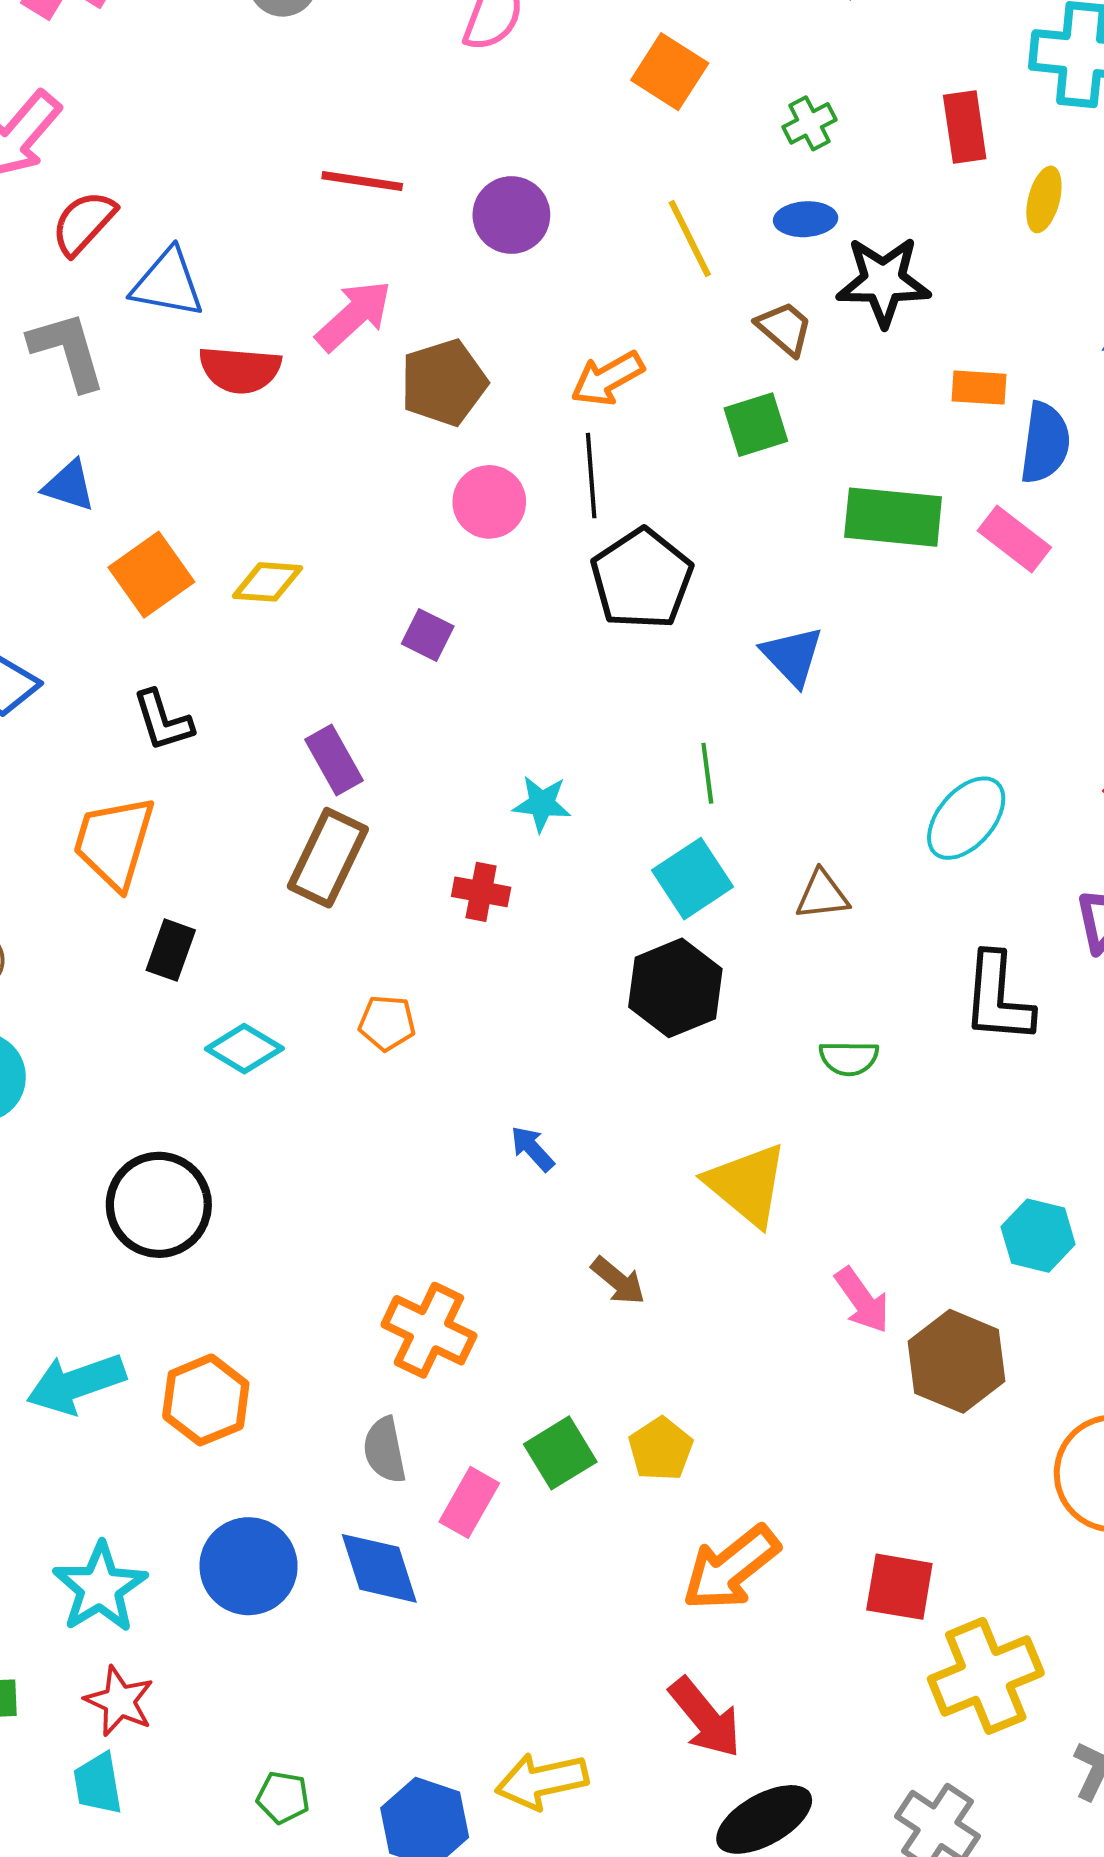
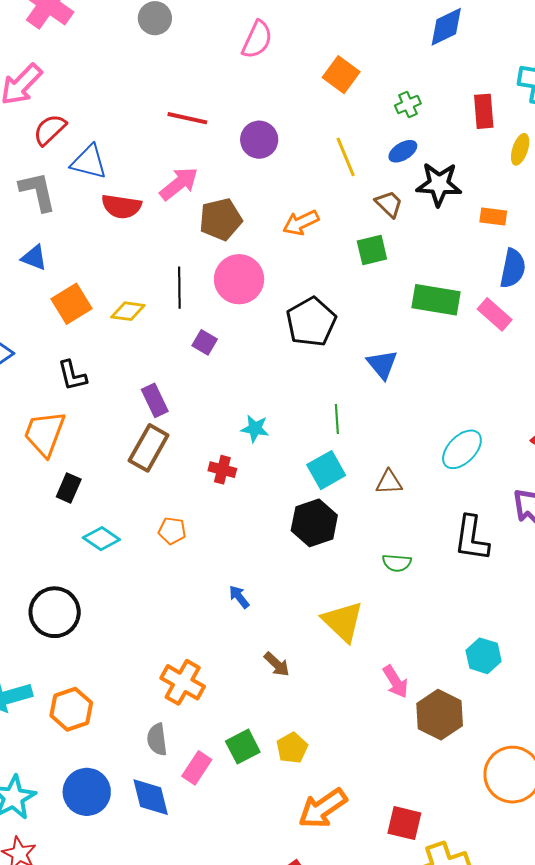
blue ellipse: (806, 219) -> (403, 151), turned -32
orange rectangle: (979, 388) -> (493, 216), moved
black line: (591, 476) -> (179, 288), moved
pink circle: (489, 502) -> (239, 279), size x1.4

